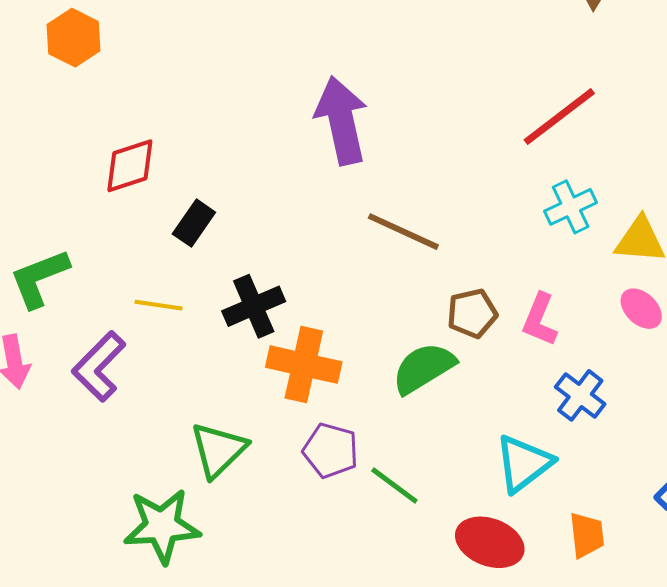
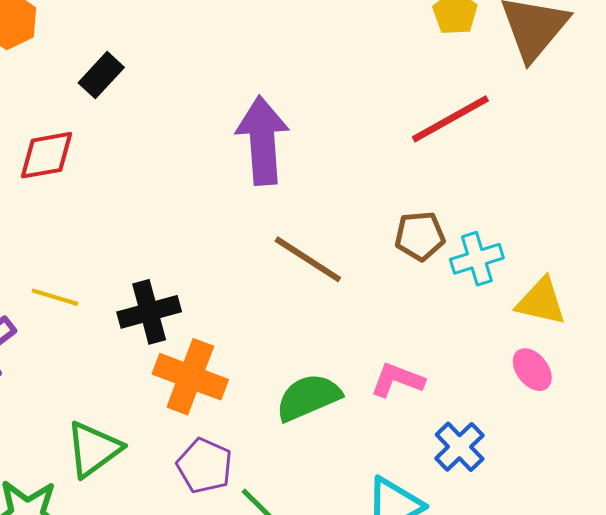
red line: (559, 117) -> (450, 119), moved
black rectangle: (194, 223) -> (101, 75), moved
brown pentagon: (472, 313) -> (420, 236), moved
pink L-shape: (540, 320) -> (397, 380), moved, turned 80

